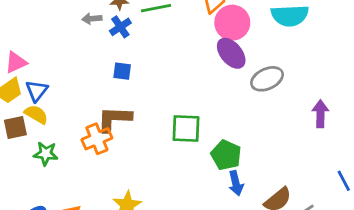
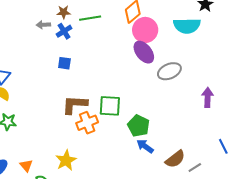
brown L-shape: (114, 119) -> (75, 105), moved
orange cross: (97, 139) -> (87, 123), moved
blue arrow: (236, 183) -> (145, 146), turned 138

